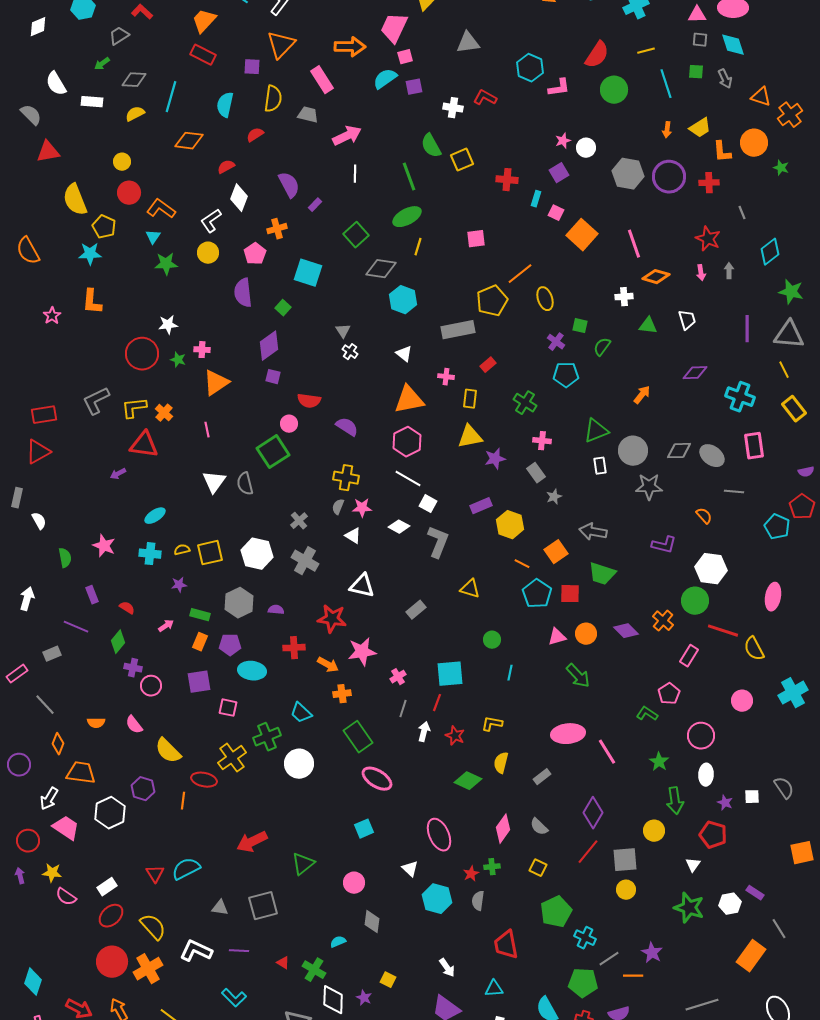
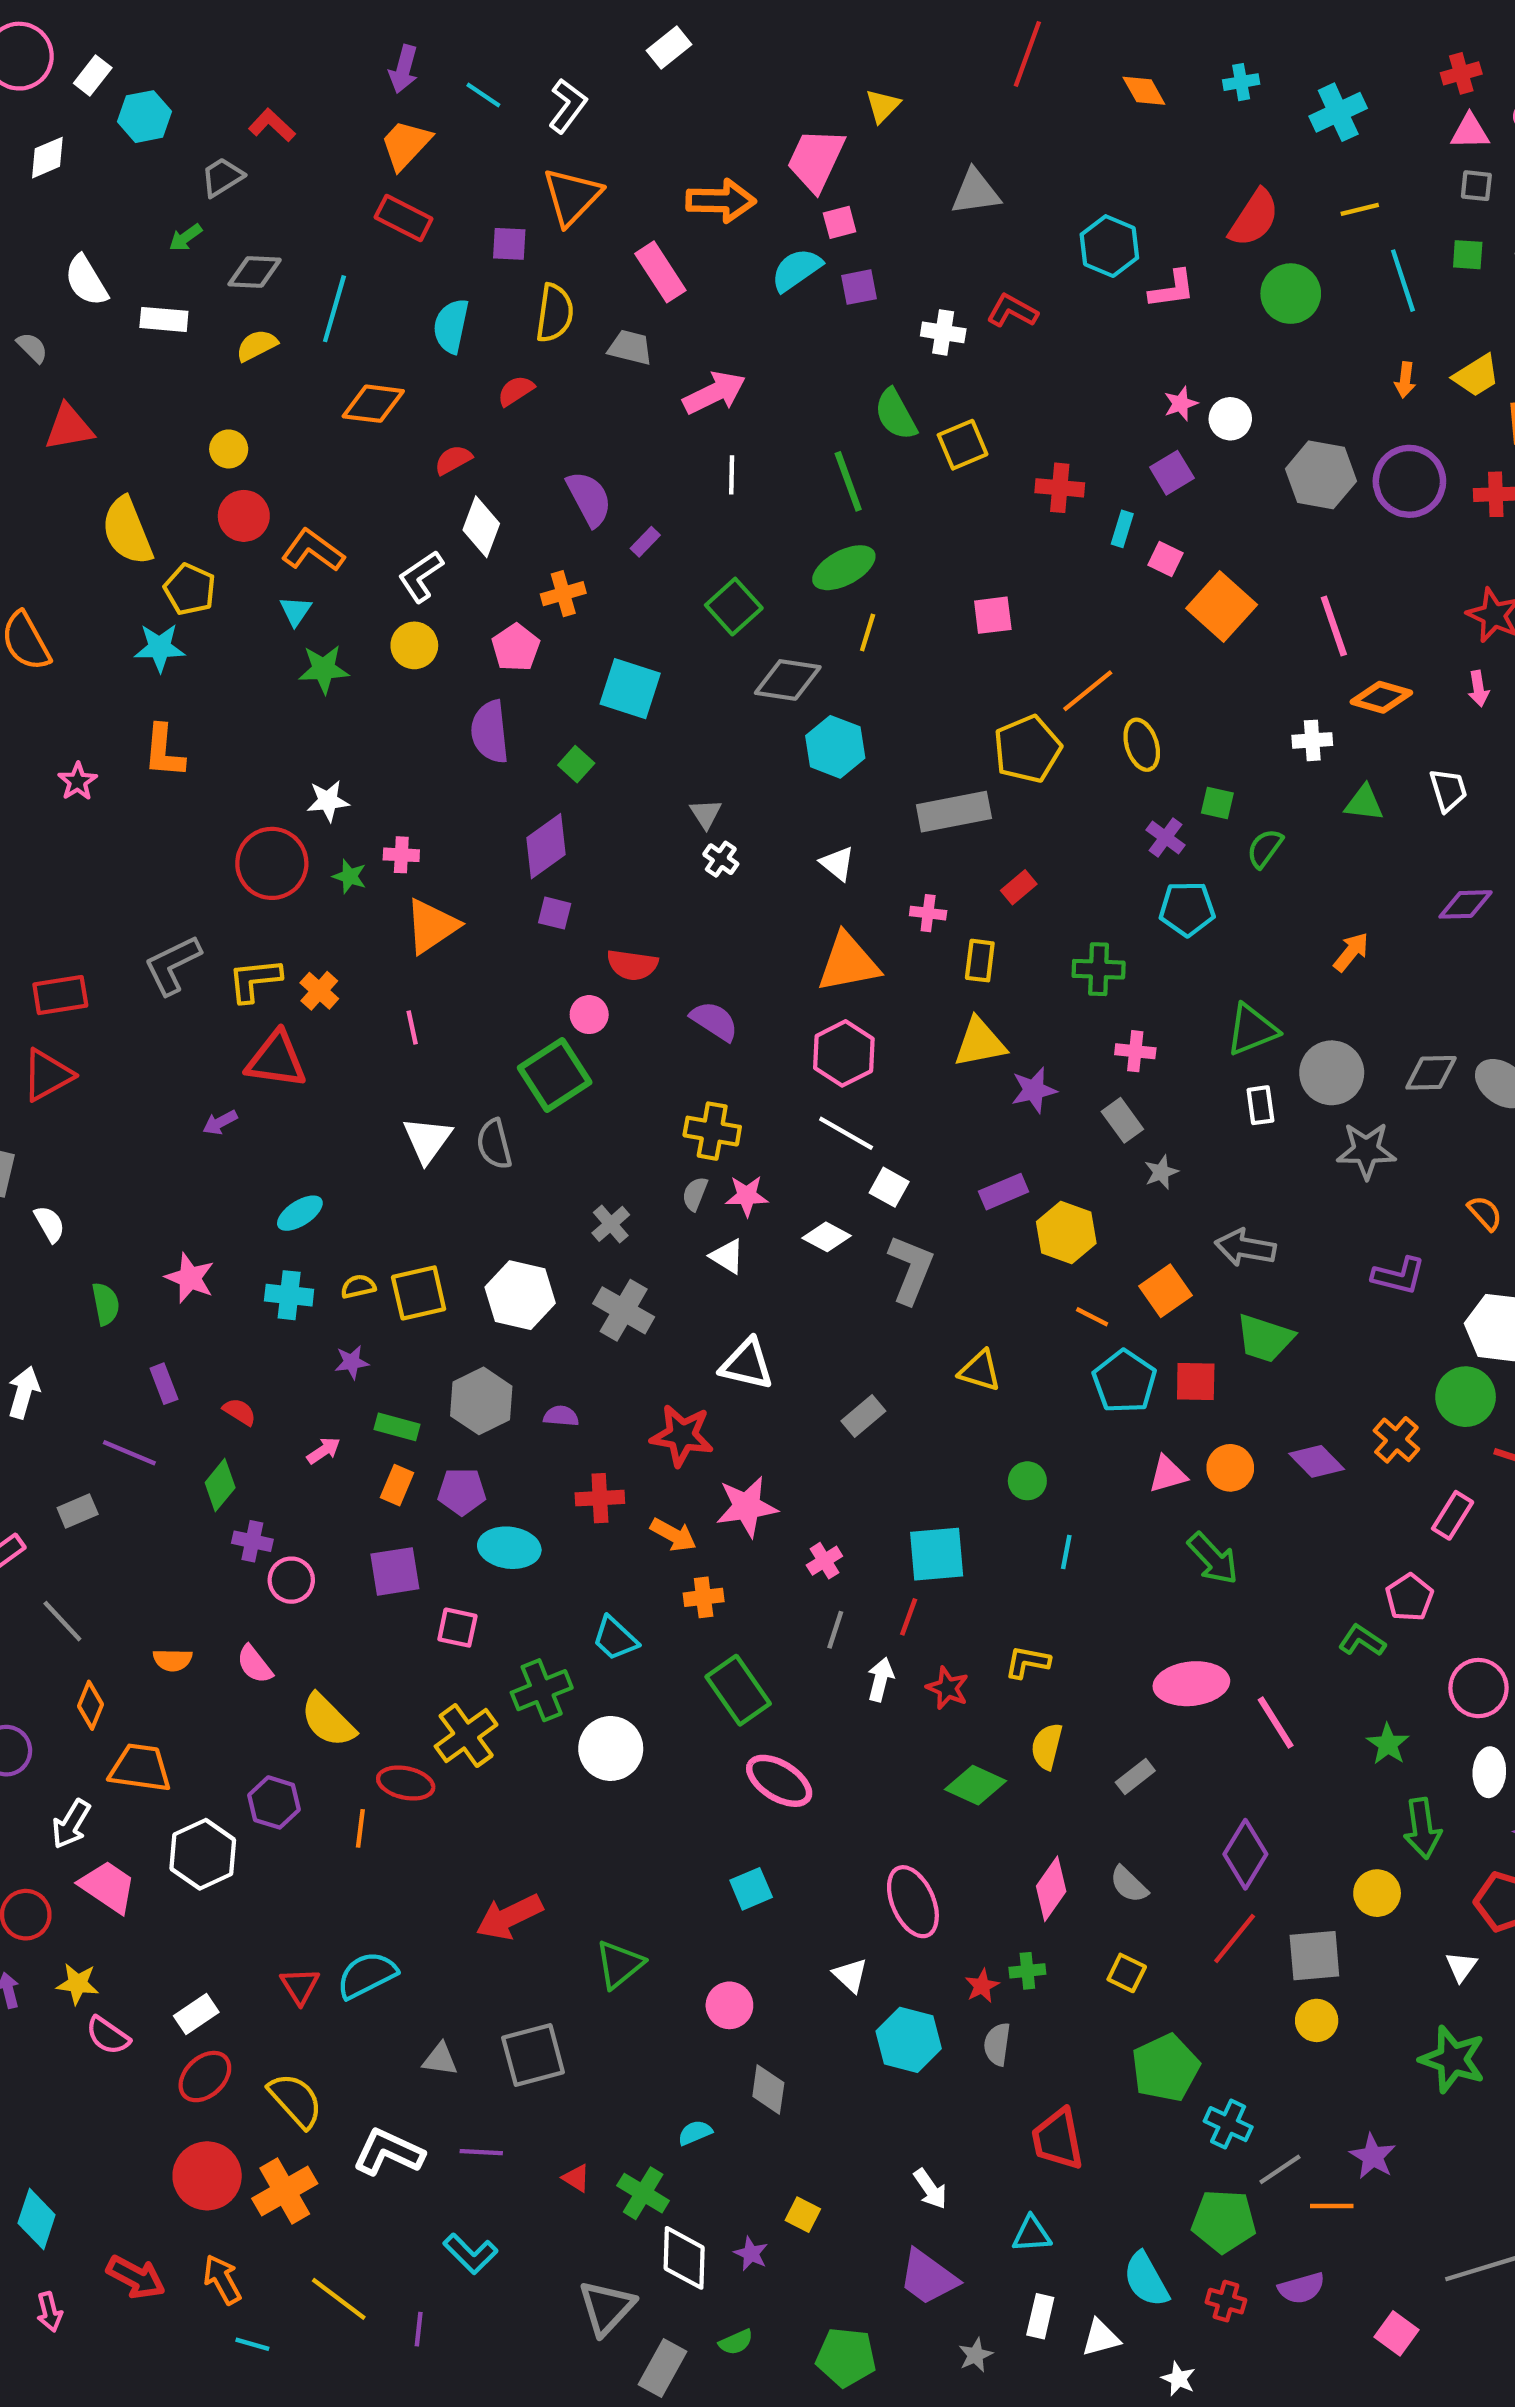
gray semicircle: (31, 115) -> (32, 348), size x0.7
green cross: (525, 403) -> (1099, 969), turned -30

